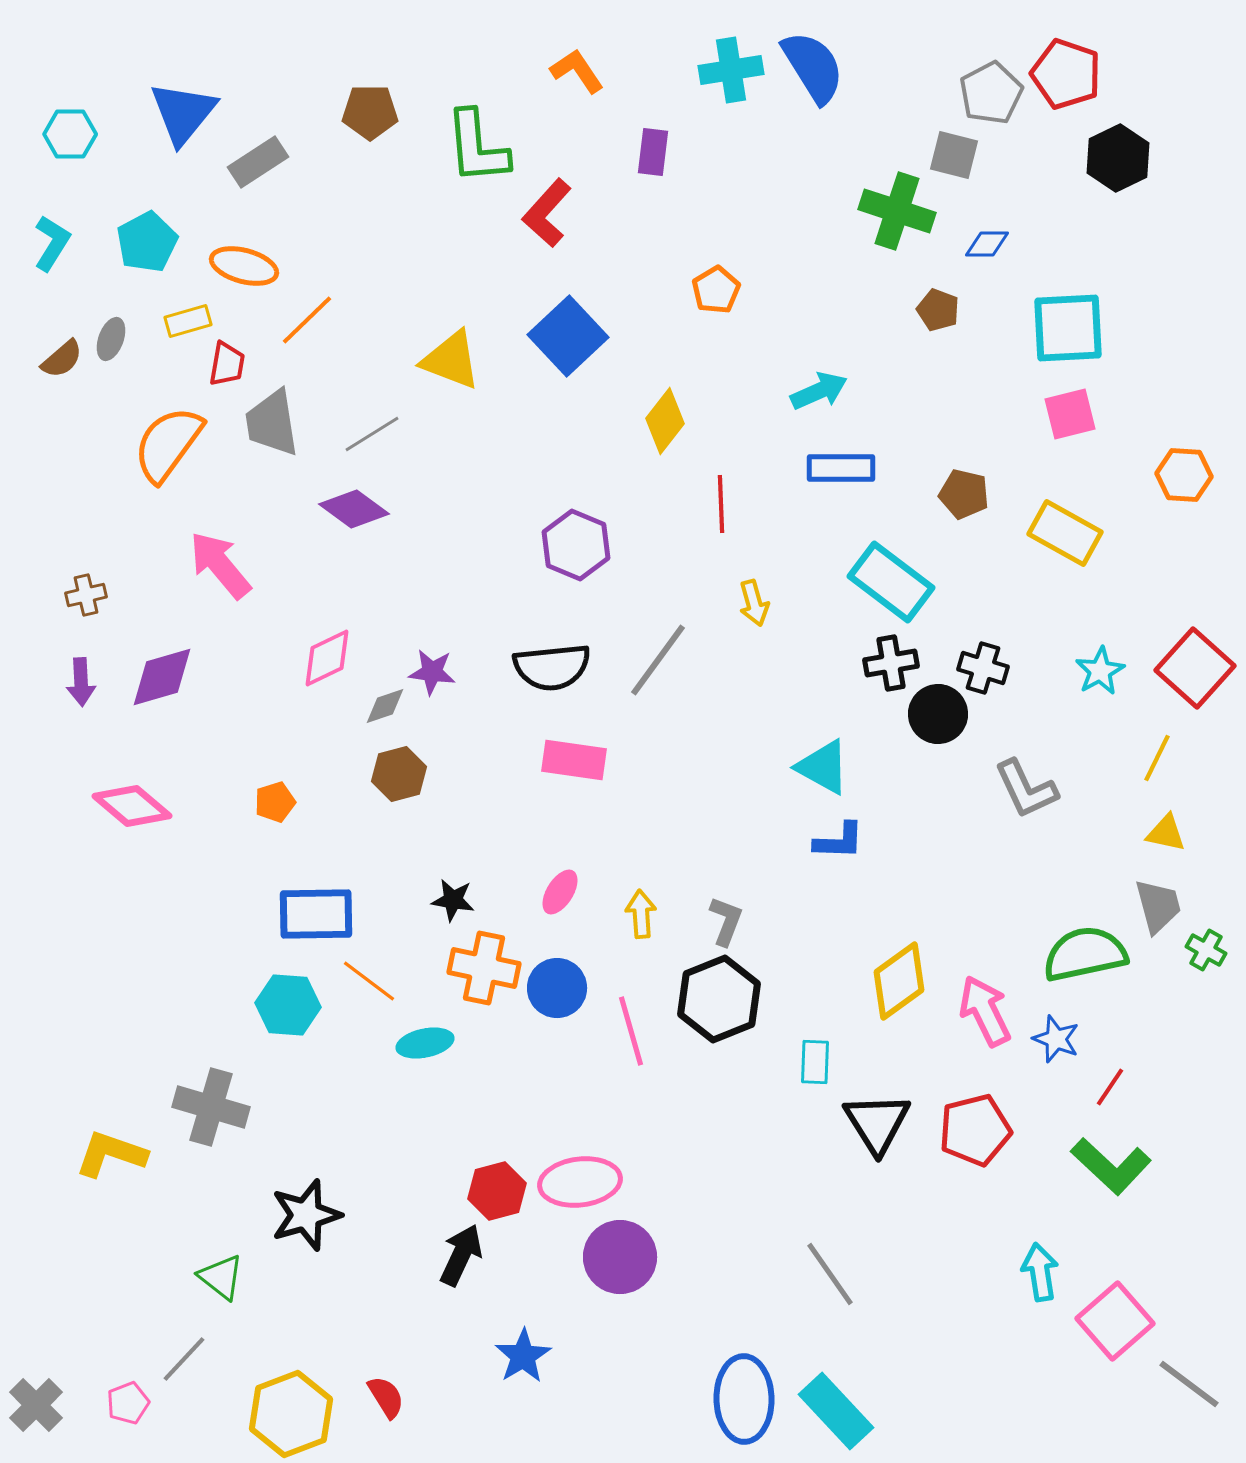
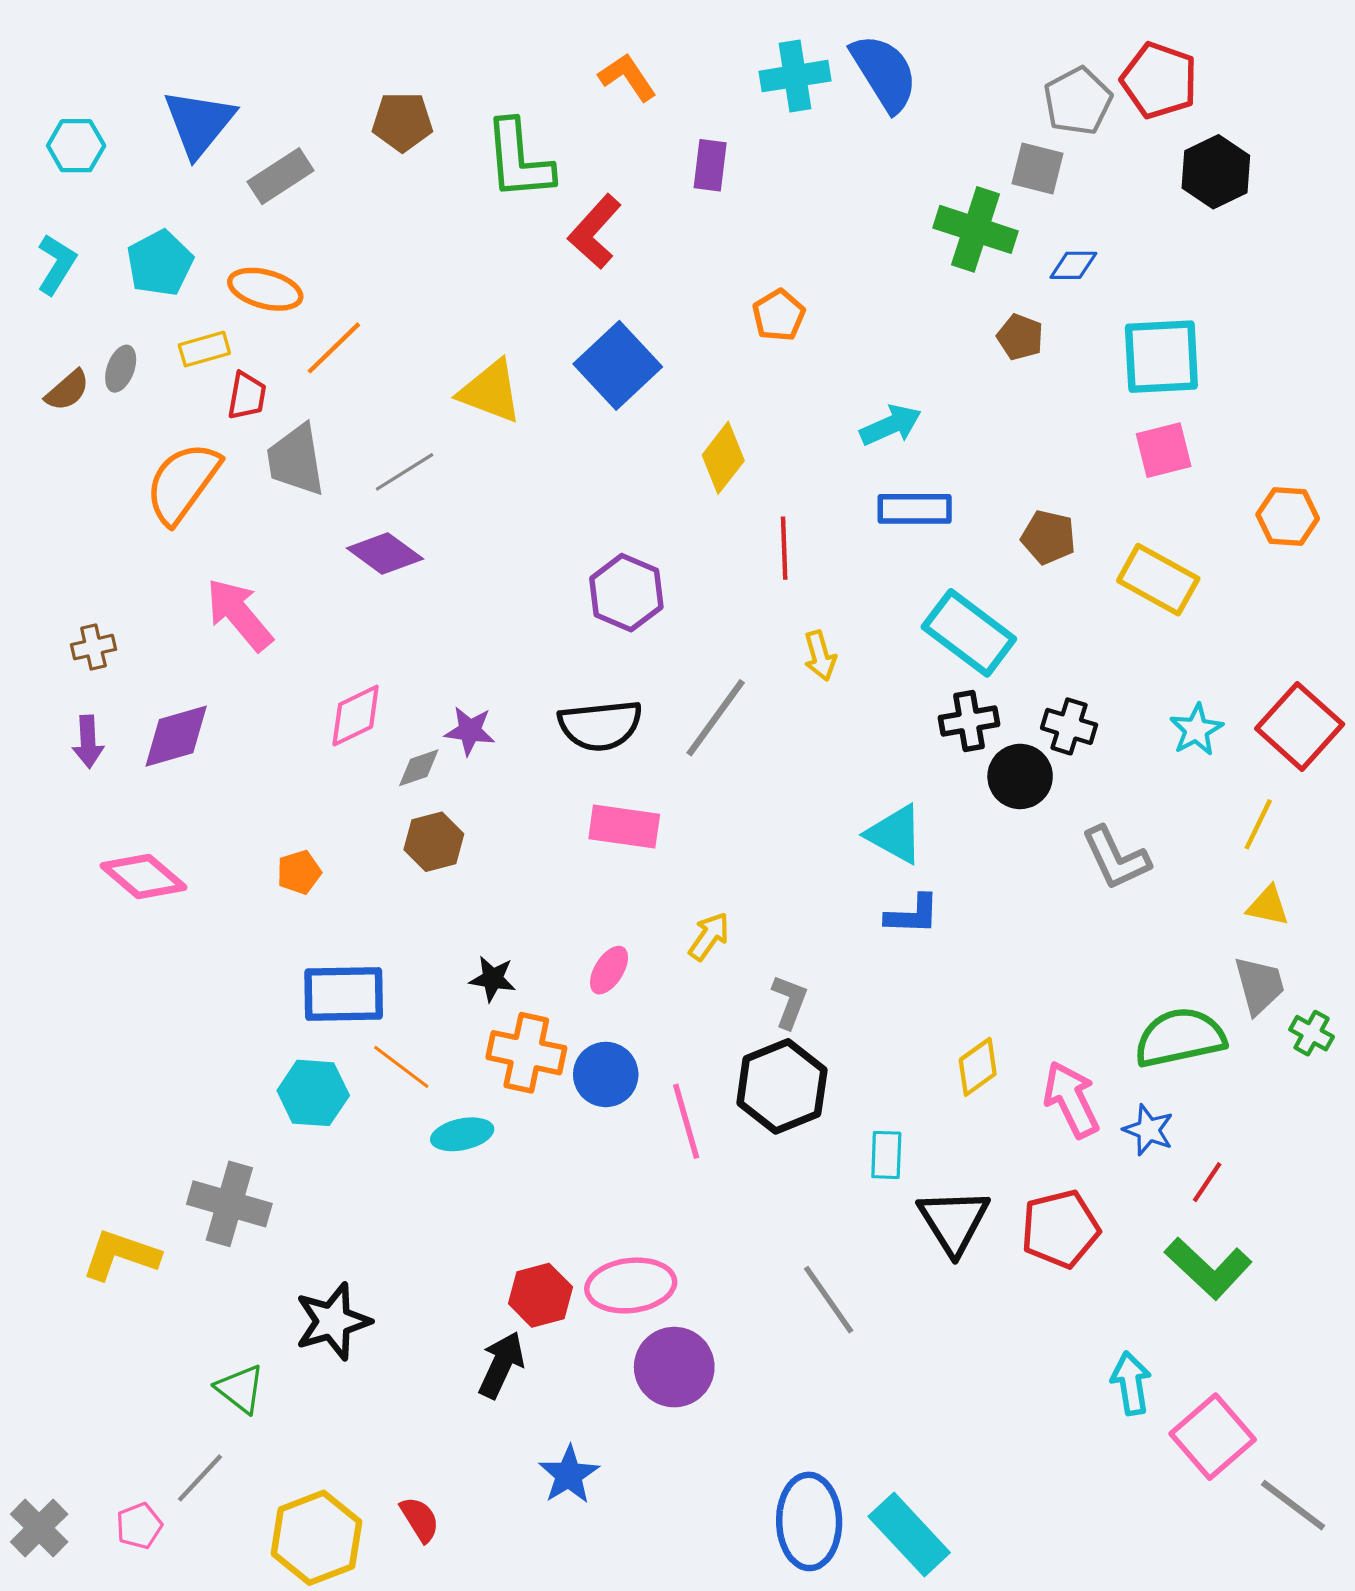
yellow arrow: (641, 914) -> (709, 936), moved, turned 39
yellow diamond: (899, 981) -> (978, 1067), size x0.7
gray line: (830, 1274) -> (829, 1300), moved

